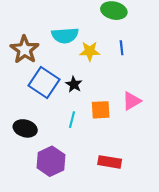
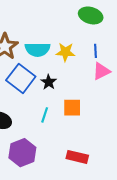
cyan semicircle: (65, 35) -> (38, 49), moved
pink triangle: (132, 101) -> (101, 71), moved

